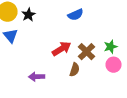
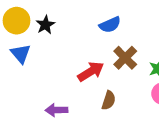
brown cross: (86, 52) -> (125, 58), moved

